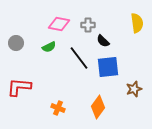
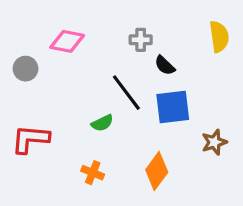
pink diamond: (59, 24) -> (67, 41), moved
green semicircle: (49, 47) -> (102, 123), moved

